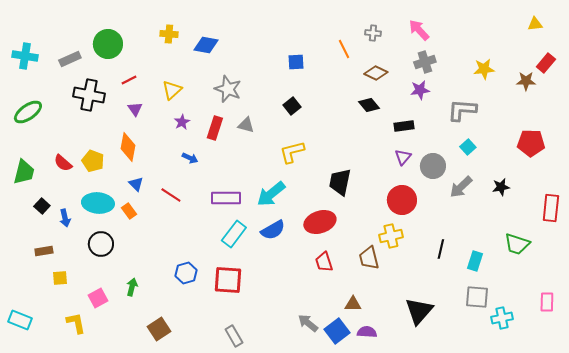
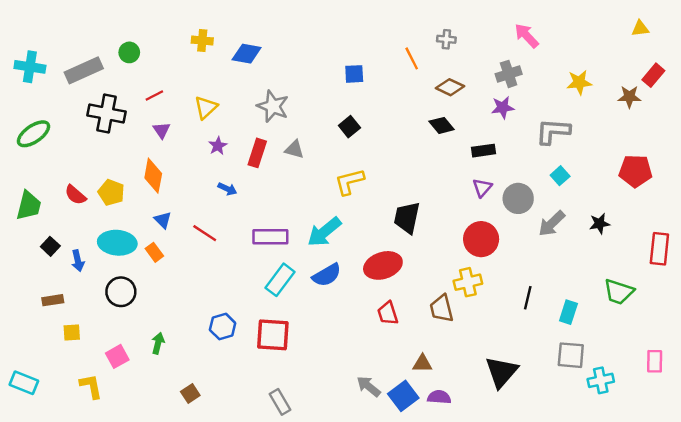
pink arrow: (419, 30) -> (527, 36), moved
green circle: (108, 44) -> (129, 52), size x0.6
gray rectangle: (70, 59) -> (84, 70), size x1.4
brown square: (159, 329) -> (190, 393), size x0.7

